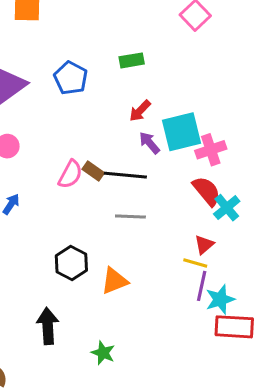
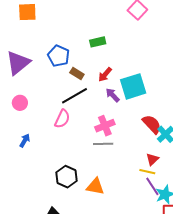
pink cross: (211, 150) -> (105, 126), moved
brown rectangle: (93, 171) -> (77, 74), moved
black line: (125, 175) -> (75, 96), moved, turned -32
orange triangle: (114, 281) -> (95, 187), turned 36
purple line: (202, 286) -> (152, 186), turned -42

